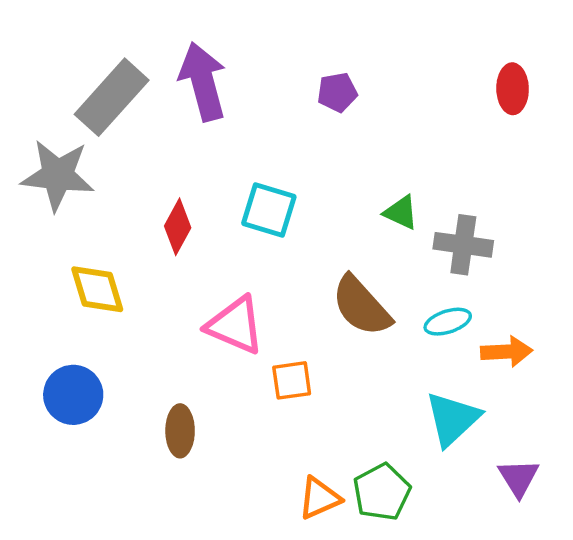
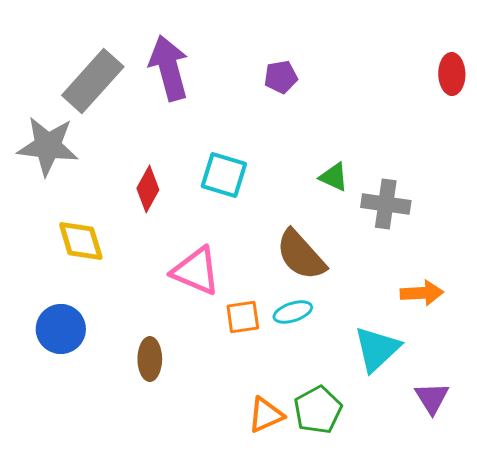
red ellipse: (513, 89) -> (452, 74), moved
cyan ellipse: (448, 322) -> (293, 312), moved

